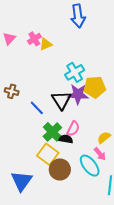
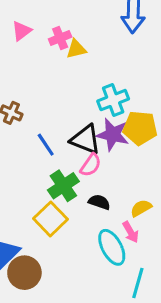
black triangle: (61, 100) -> (85, 139), turned -45
pink semicircle: (73, 129) -> (91, 165), moved
black semicircle: (66, 139) -> (99, 202), moved
brown circle: (60, 169) -> (24, 273), moved

